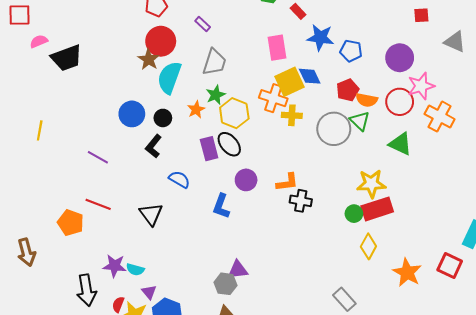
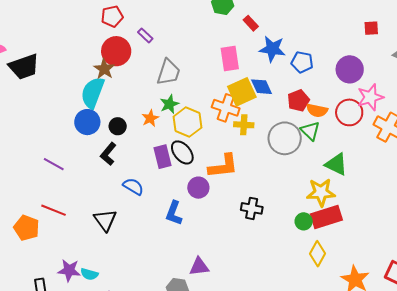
purple rectangle: (203, 24) -> (145, 35), moved
cyan semicircle: (169, 78) -> (93, 93), moved
green triangle: (400, 144) -> (336, 164), moved
orange L-shape: (287, 182) -> (223, 166), moved, size x1.4
purple triangle: (238, 270) -> (199, 267), moved

